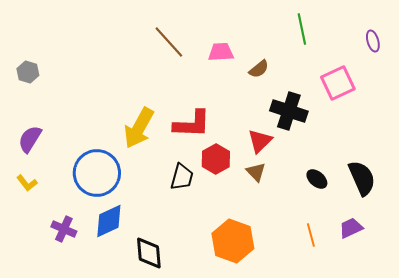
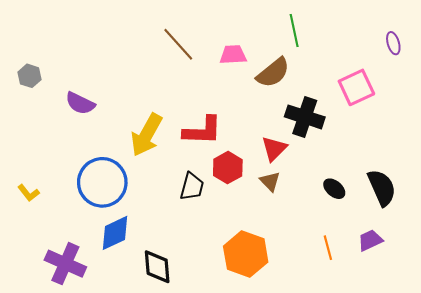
green line: (302, 29) -> (294, 31), moved
brown semicircle: (259, 69) -> (273, 73), size x1.6
purple semicircle: (30, 139) -> (80, 103), moved, turned -96
purple cross: (64, 229) -> (65, 264), moved, size x1.5

